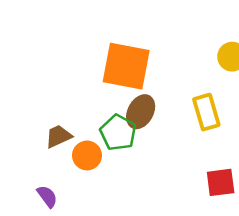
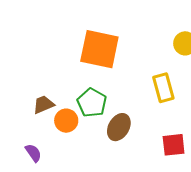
brown ellipse: (141, 112) -> (119, 127), moved

